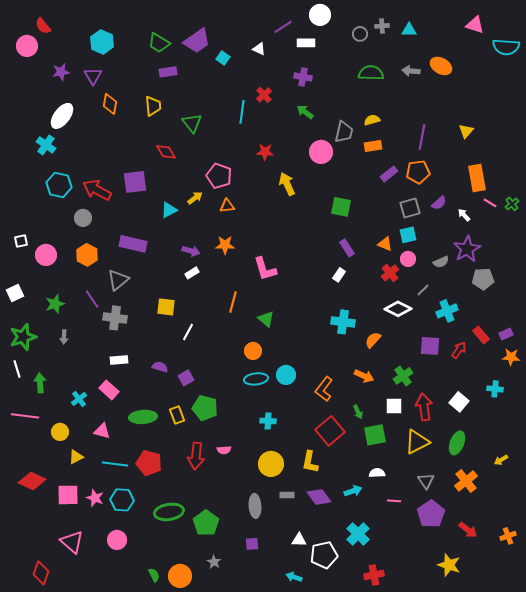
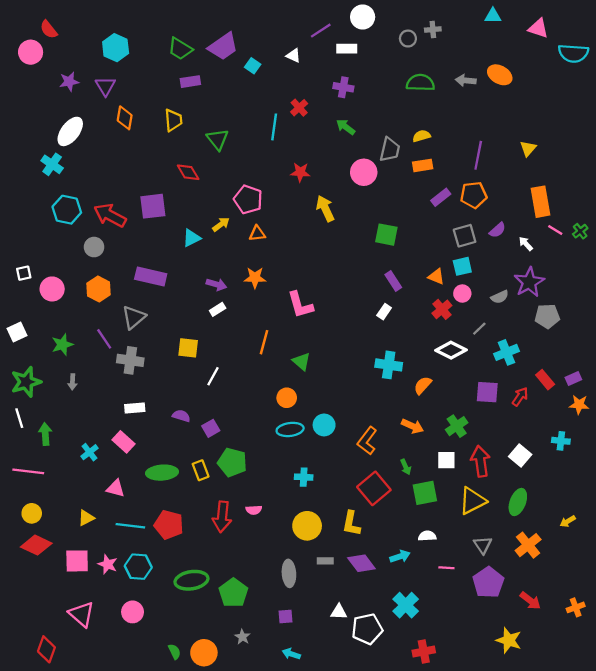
cyan triangle: (409, 30) -> (493, 16), moved
yellow circle: (60, 432) -> (32, 513), moved
cyan arrow: (294, 577) -> (291, 654), moved

